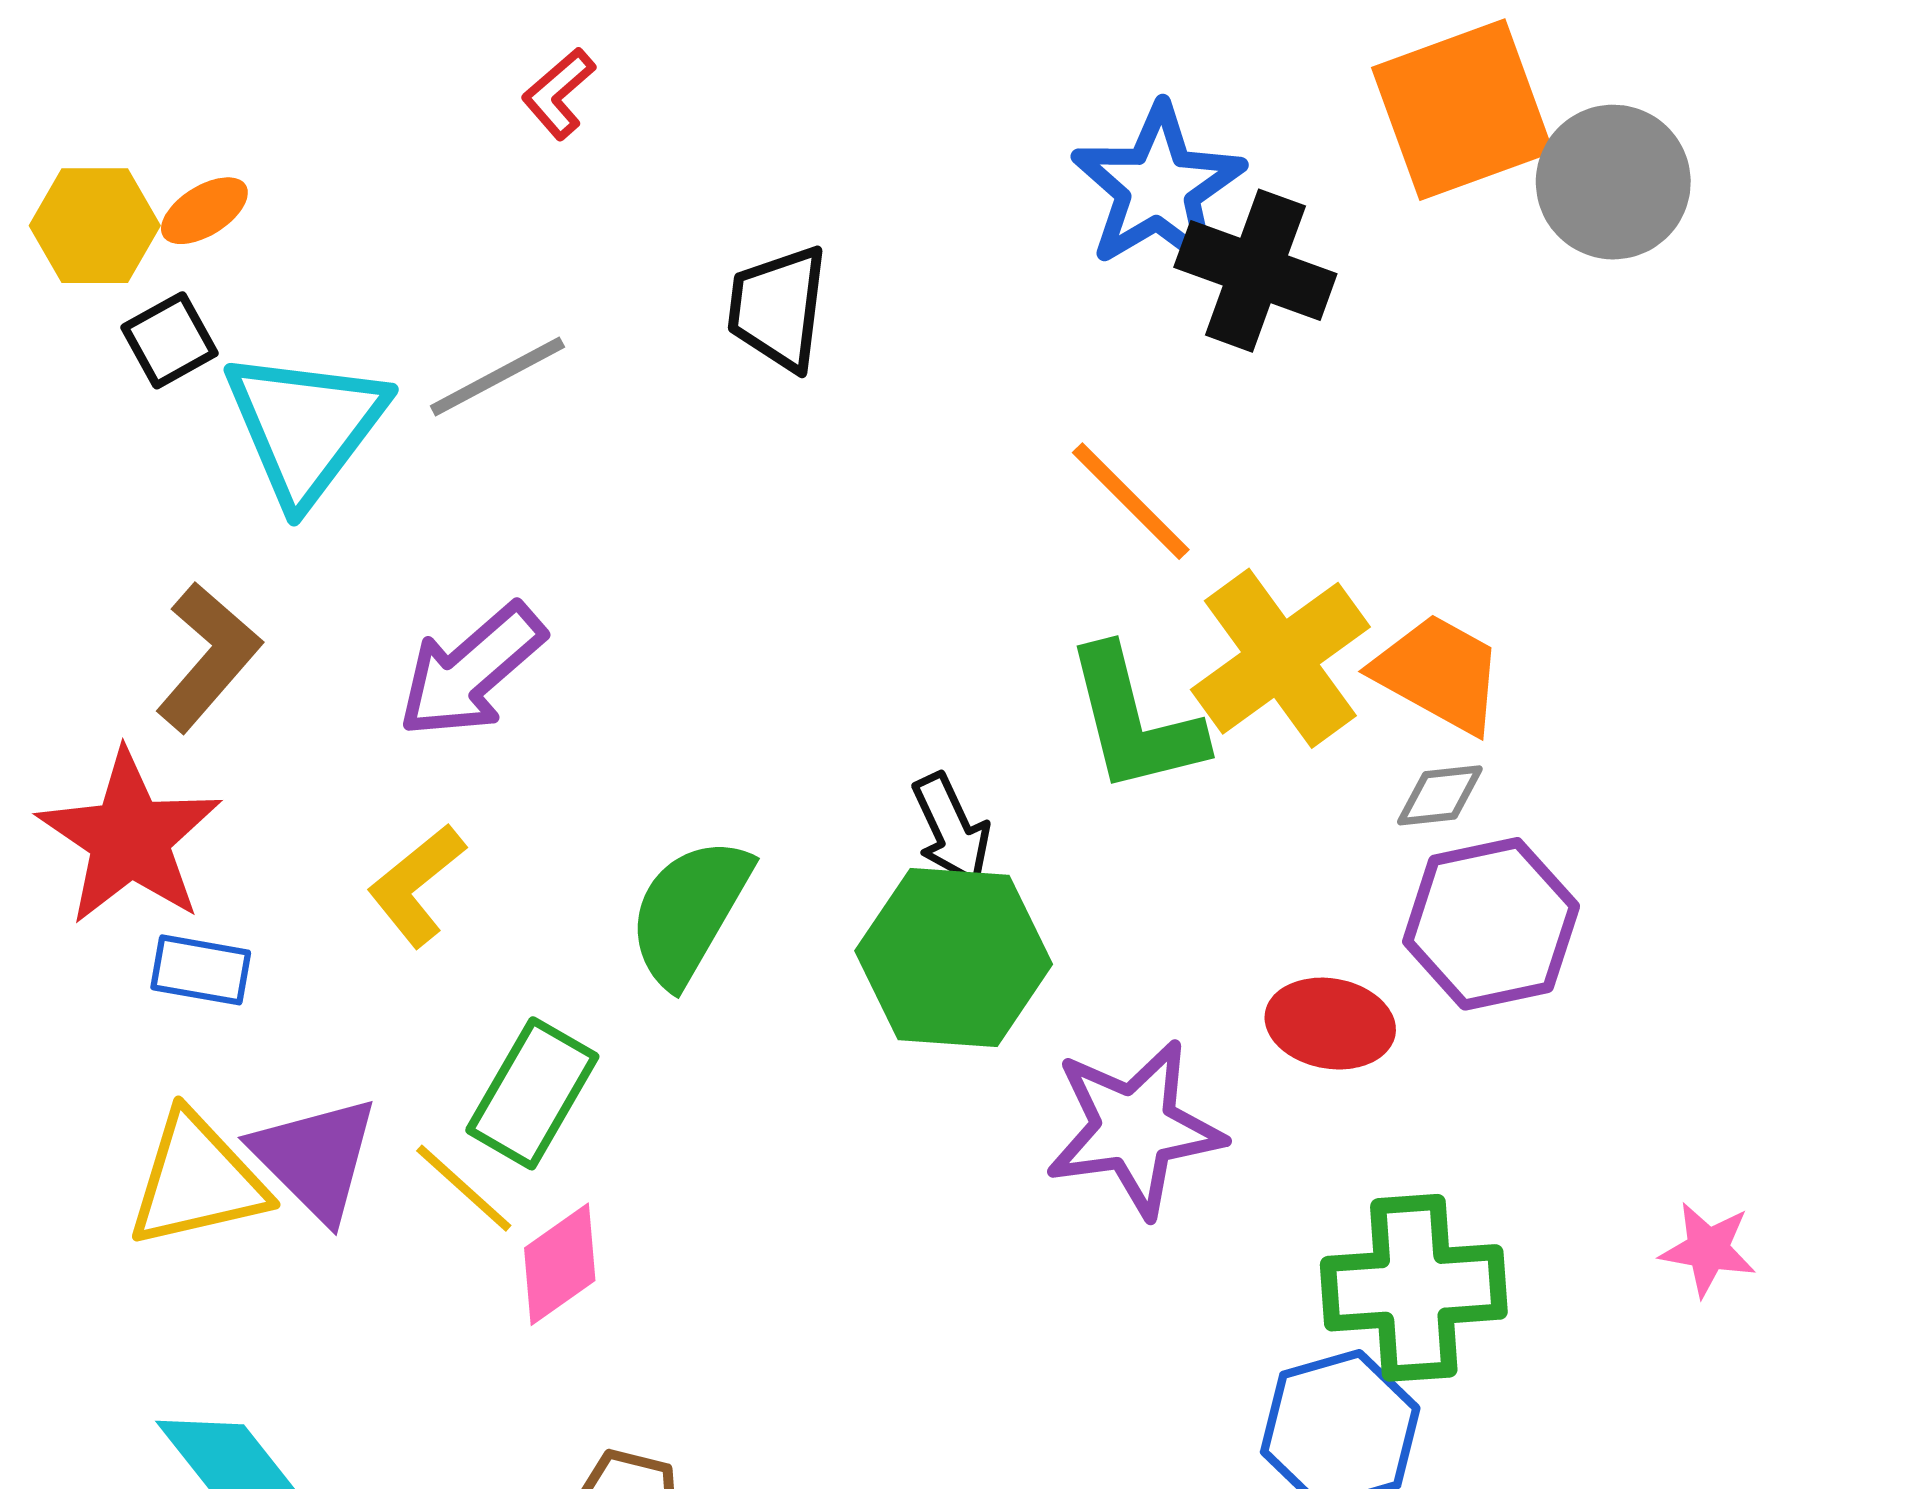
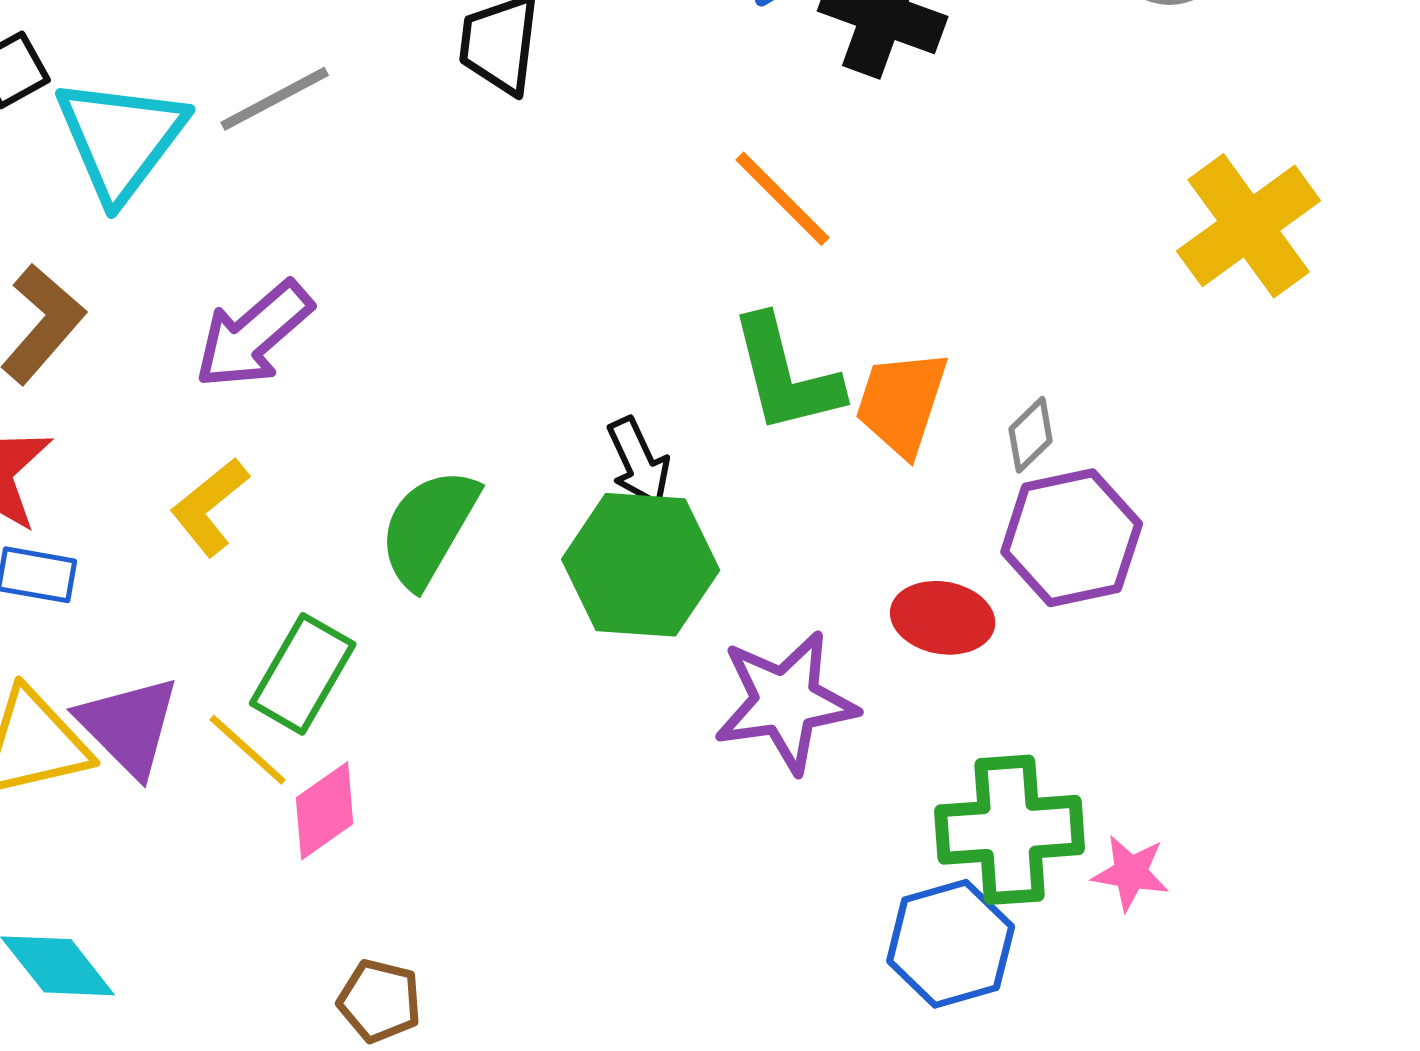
yellow cross: (1280, 658) -> (1249, 226), moved
orange trapezoid: (1439, 673) -> (902, 403), moved, turned -101
gray diamond: (1440, 795) -> (1031, 435), turned -38
pink star: (1708, 1249) -> (1131, 873), moved

